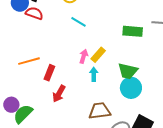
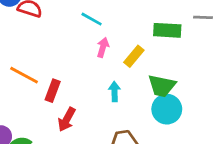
yellow rectangle: (98, 55) -> (134, 56), moved
pink arrow: (84, 56) -> (103, 47), moved
orange line: (29, 61) -> (24, 75), turned 45

